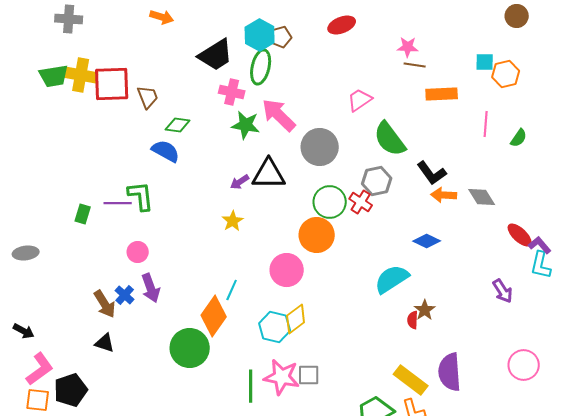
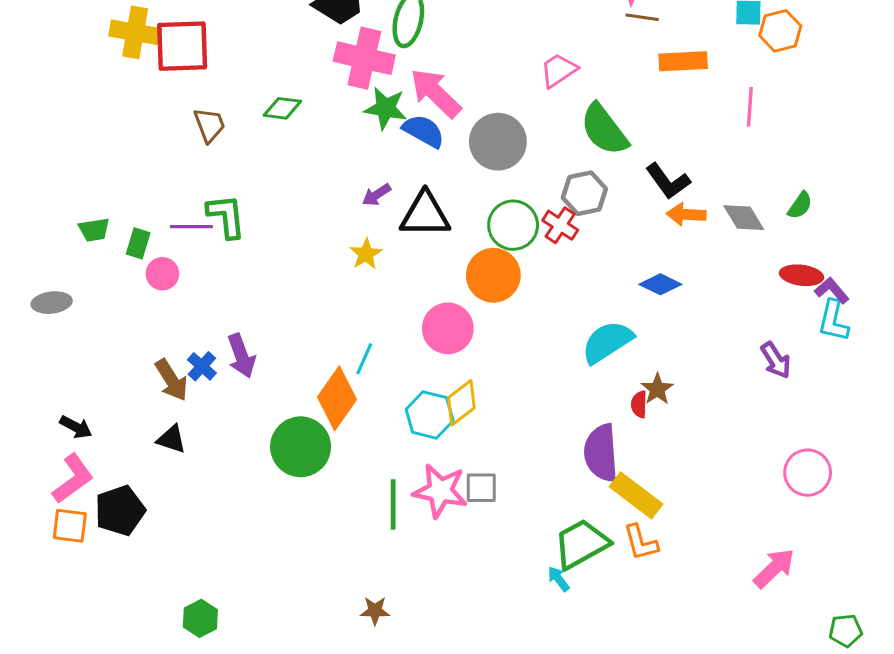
green trapezoid: (54, 76) -> (94, 230), moved, size x0.7
pink cross: (232, 92) -> (364, 58), size x1.5
brown trapezoid: (148, 97) -> (209, 125), moved
green semicircle: (519, 138) -> (800, 205), moved
blue semicircle: (166, 151) -> (424, 131), moved
black triangle: (269, 174) -> (425, 215), moved
red ellipse: (520, 235) -> (801, 275), turned -36
pink circle: (138, 252) -> (162, 274), moved
black arrow: (24, 331) -> (76, 427), moved
purple semicircle: (450, 372) -> (601, 453), moved

